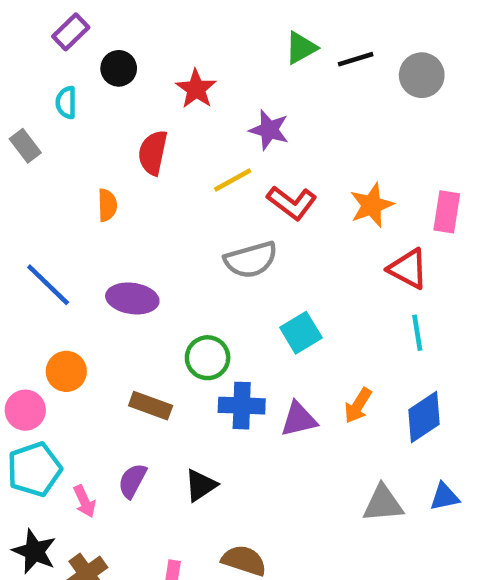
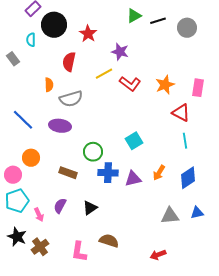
black circle: (119, 68) -> (54, 25), size x1.6
gray semicircle: (251, 260) -> (71, 99), moved

